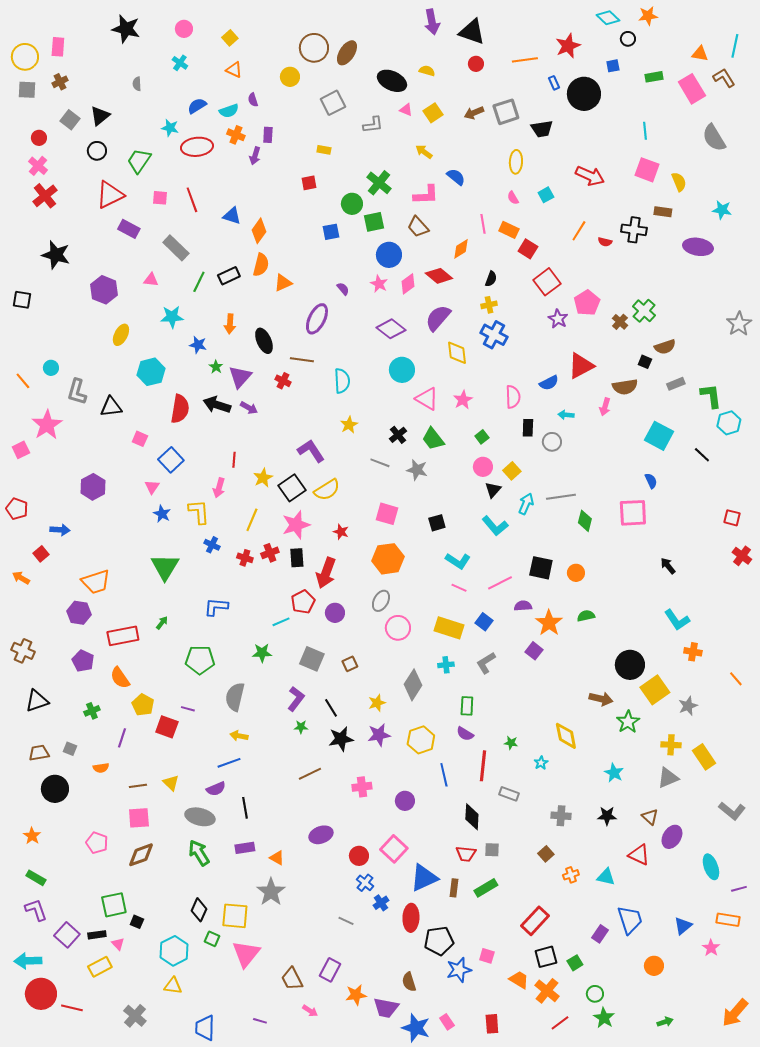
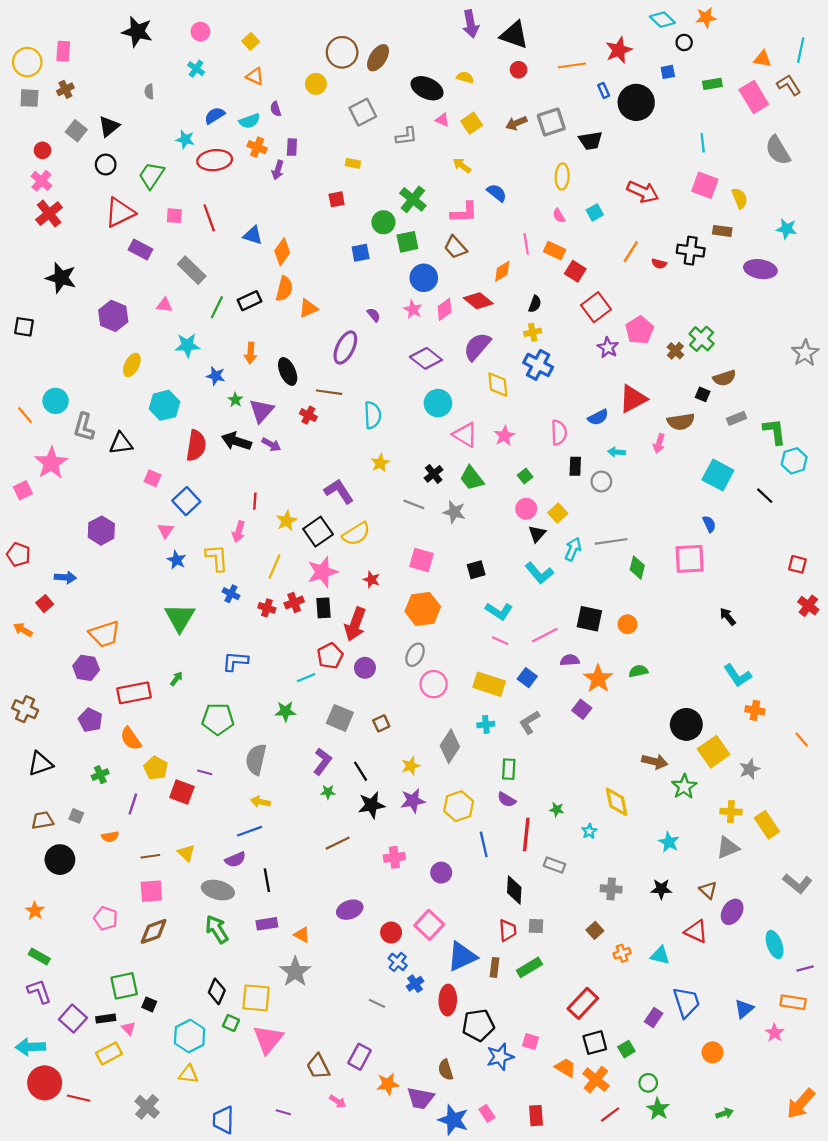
cyan circle: (51, 368) -> (56, 401), size x1.5
red trapezoid: (466, 854) -> (508, 930), turned -100

